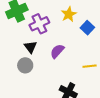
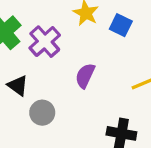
black triangle: (31, 47) -> (18, 86), moved

